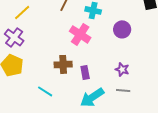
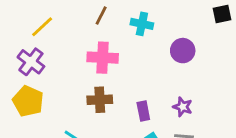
pink cross: (80, 34) -> (103, 58), moved, turned -30
purple rectangle: (85, 72) -> (143, 111), moved

